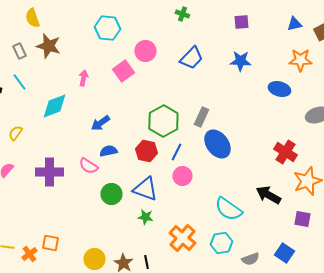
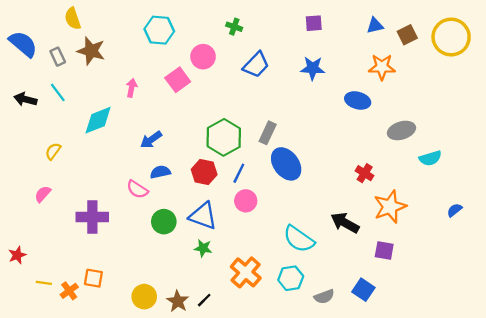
green cross: (182, 14) -> (234, 27), moved
red cross: (285, 152) -> (365, 173), size x0.7
purple cross: (49, 172) -> (92, 217), moved
black line: (146, 262) -> (204, 300), turned 56

